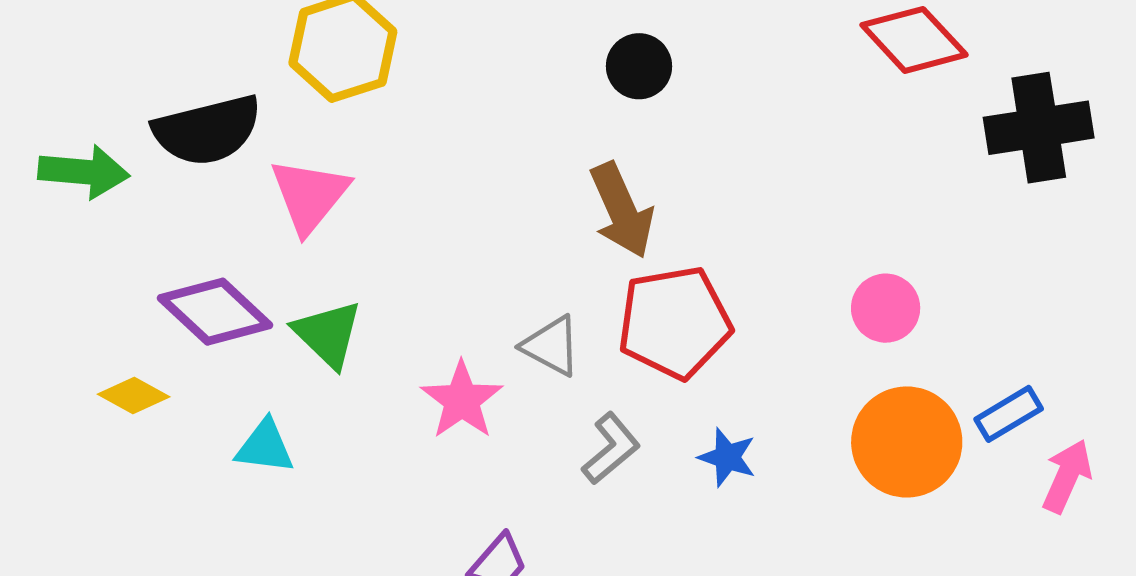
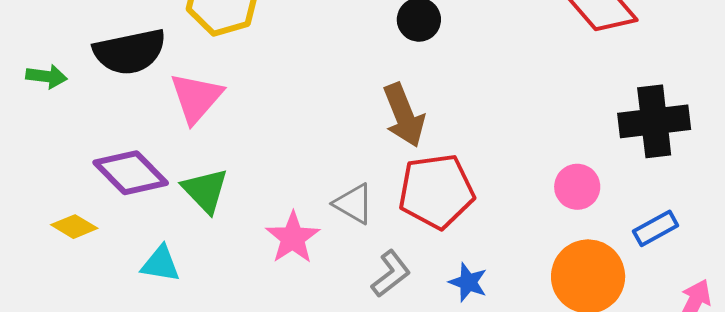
black cross: (1039, 128) -> (654, 121), moved
green arrow: (84, 172) -> (47, 76), size x0.7
blue rectangle: (1009, 414) -> (656, 228), moved

